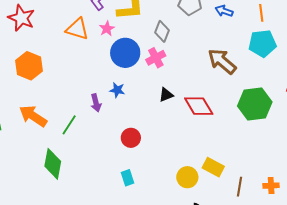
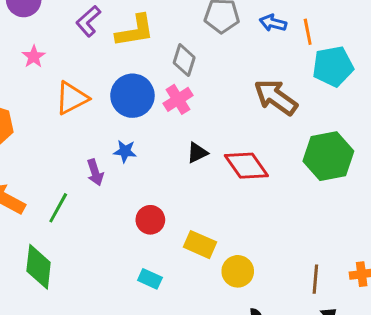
orange line: (261, 13) -> (308, 32), moved
orange triangle: (77, 29) -> (72, 98), moved, turned -40
pink star: (107, 29) -> (34, 57), moved
yellow rectangle: (213, 167) -> (200, 245), moved
cyan rectangle: (127, 178) -> (150, 279), turned -42

